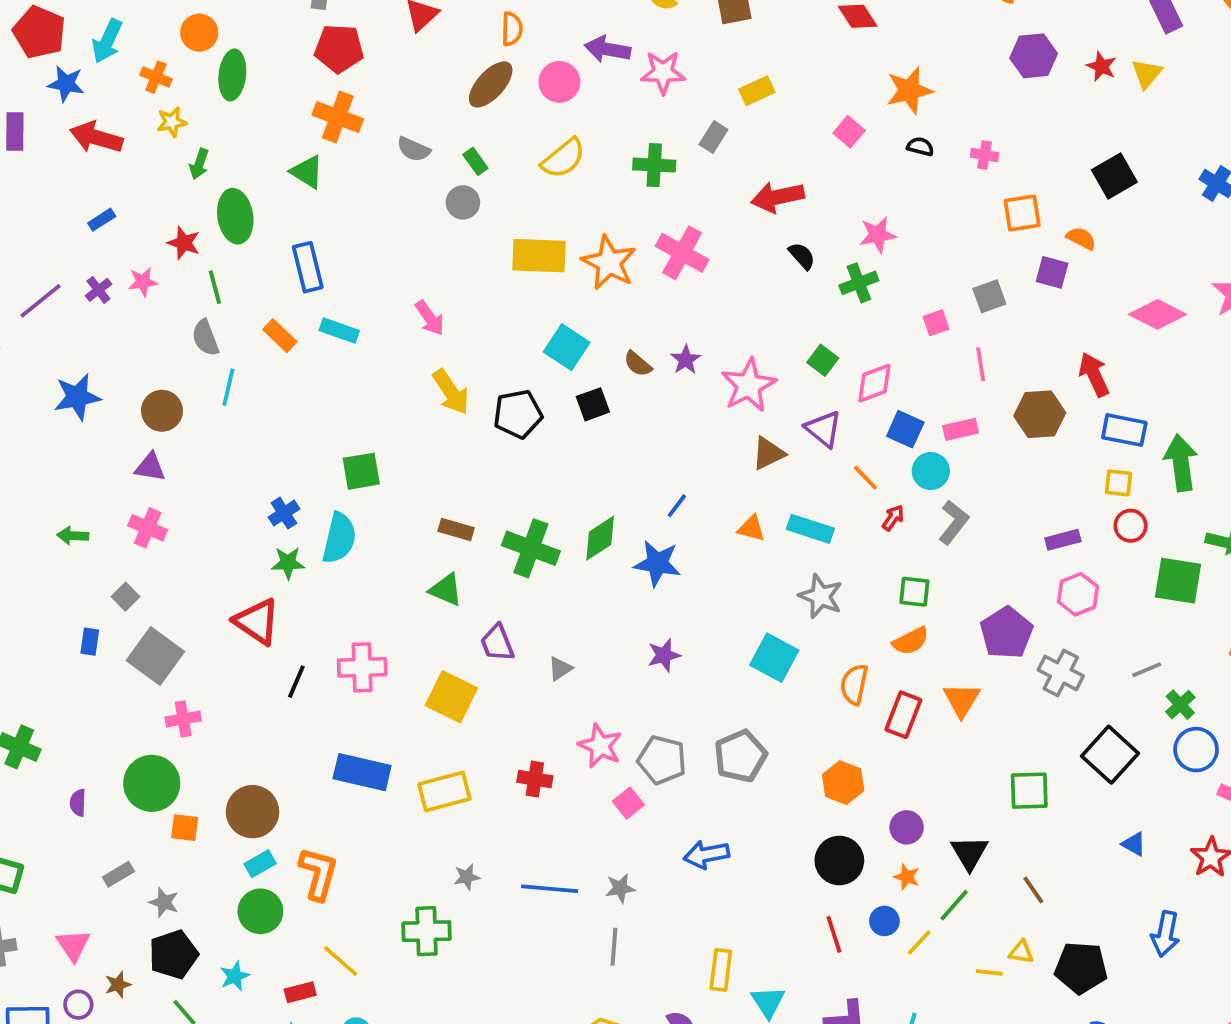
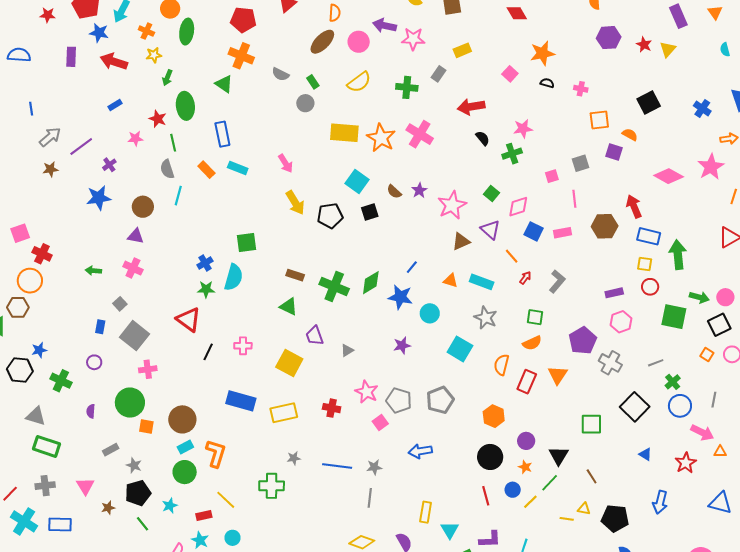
purple cross: (98, 290) -> (109, 165), moved
cyan circle: (931, 471) -> (430, 313), moved
pink cross: (362, 667) -> (243, 346), size x0.7
purple circle: (78, 1005) -> (94, 362), moved

